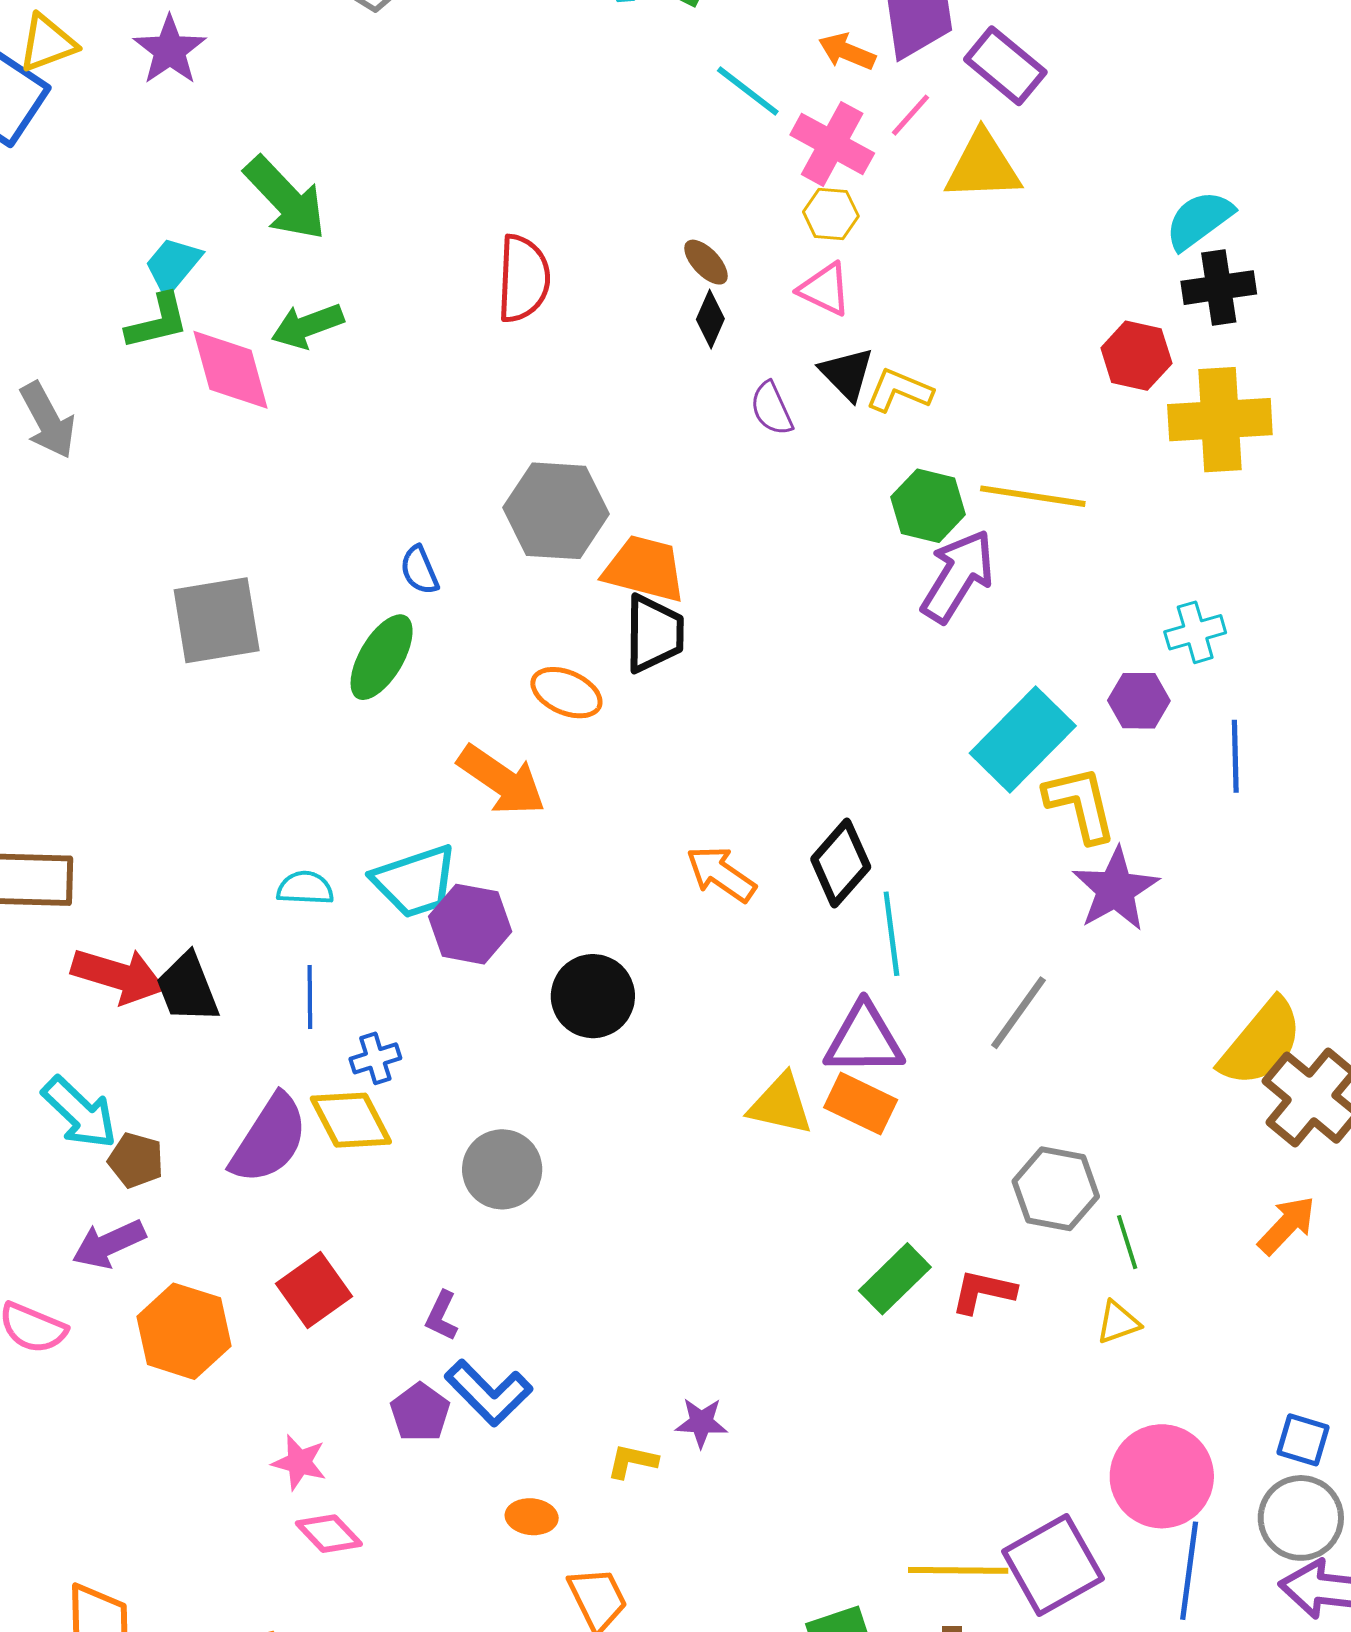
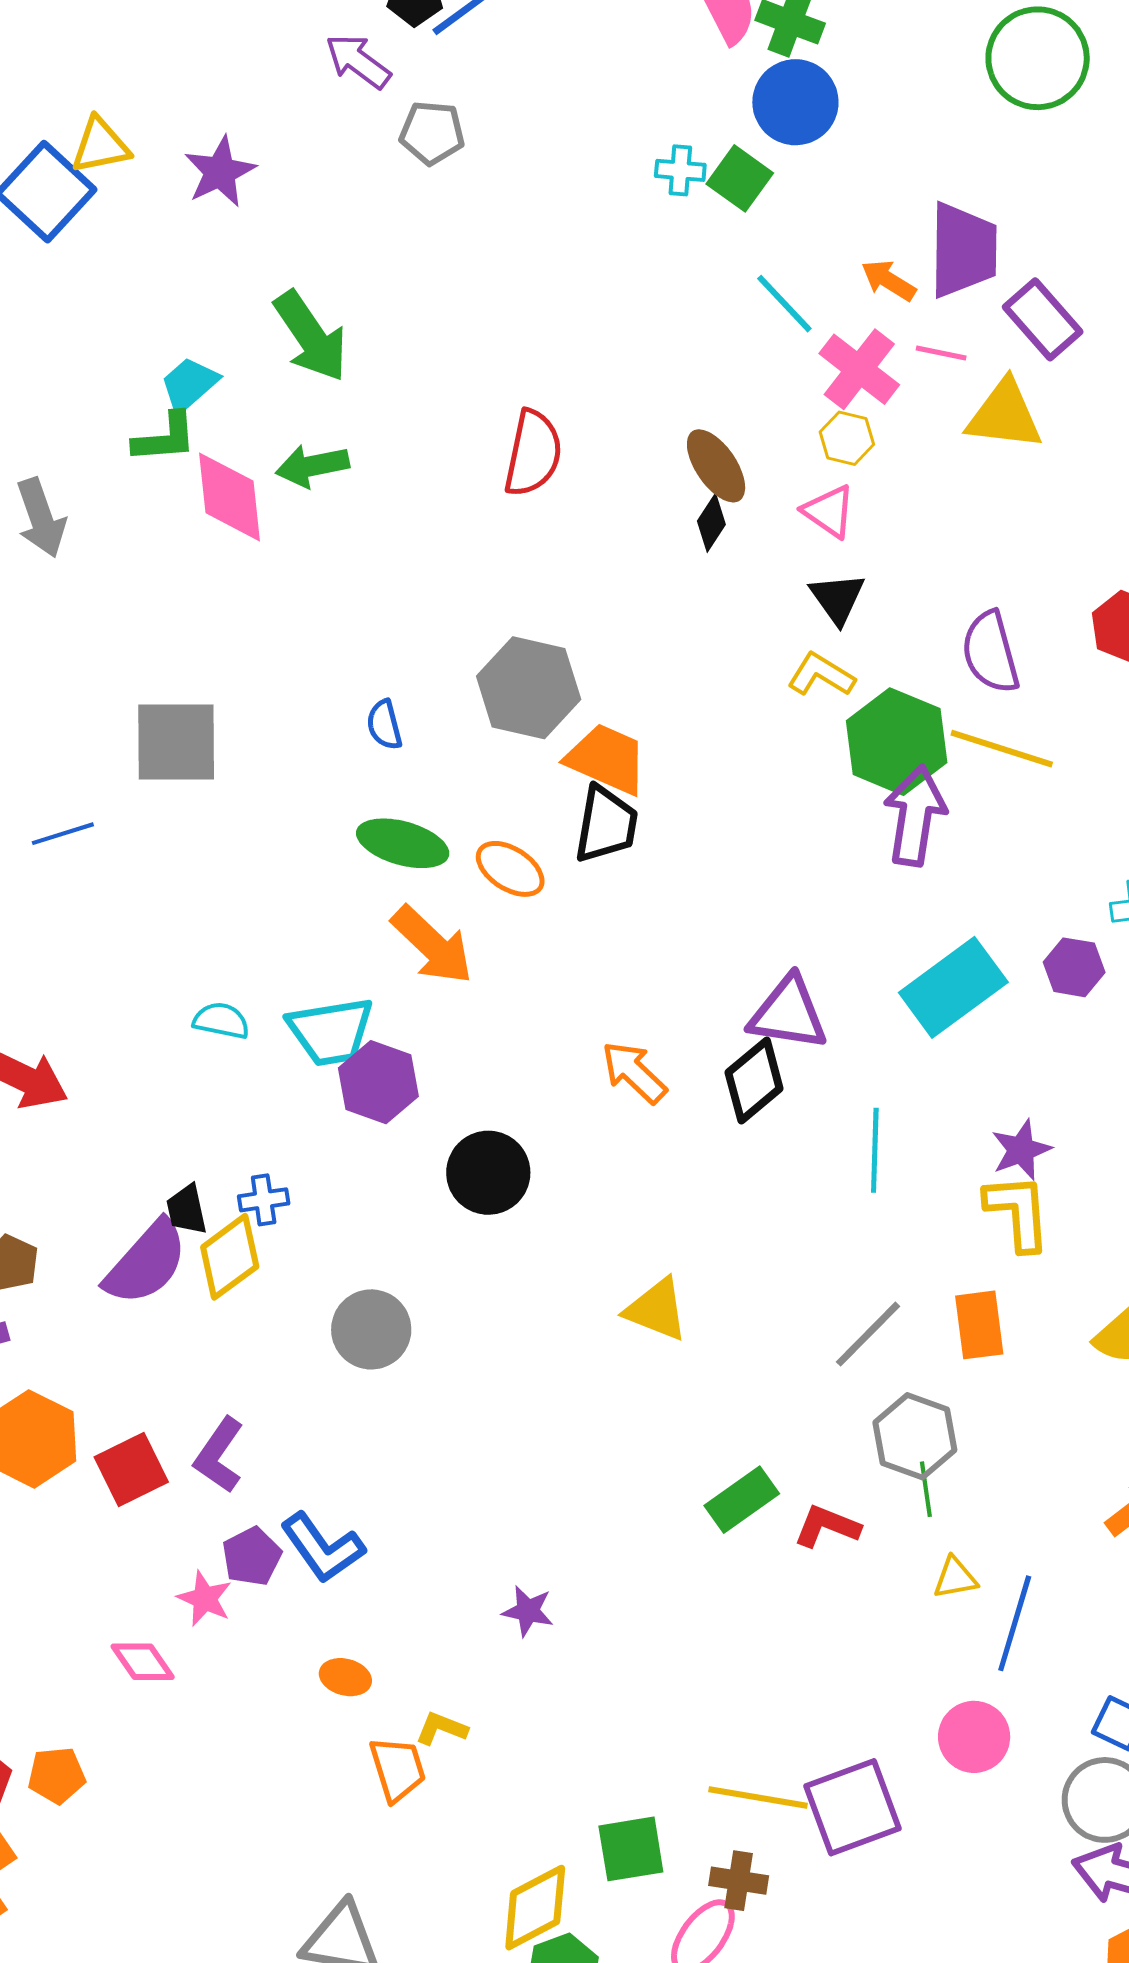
pink line: (910, 115) -> (941, 353), turned 51
brown ellipse: (706, 262) -> (716, 466), size x1.5
yellow L-shape: (899, 390) -> (821, 675), moved
purple semicircle: (772, 409) -> (991, 652), moved, size x1.5
green hexagon: (928, 506) -> (897, 742), size x1.4
purple arrow: (958, 576) -> (915, 816), turned -32
green ellipse: (382, 657) -> (403, 843), moved, turned 66
yellow L-shape: (1080, 804) -> (1018, 1212), moved
purple star: (1115, 889) -> (1021, 1150), size x0.7
cyan line: (891, 934) -> (875, 1150), moved
black trapezoid: (188, 988) -> (187, 1210), moved, size x0.7
blue line: (310, 997) -> (63, 834), moved, turned 64
gray line: (1018, 1013) -> (868, 1334), moved
purple triangle: (864, 1039) -> (788, 1013), moved
orange rectangle: (861, 1104) -> (979, 1325), moved, turned 48
yellow diamond: (351, 1120) -> (230, 1257), turned 72
green line: (1127, 1242) -> (926, 1489), moved
red square: (314, 1290) -> (131, 1470), moved
purple L-shape: (442, 1316) -> (219, 1455), moved, size x1.5
yellow L-shape: (632, 1461) -> (441, 1728), moved
pink star: (299, 1462) -> (205, 1599), moved
pink circle: (1162, 1476) -> (974, 1737), size x0.7
blue line: (1189, 1571) -> (1015, 1623), moved

